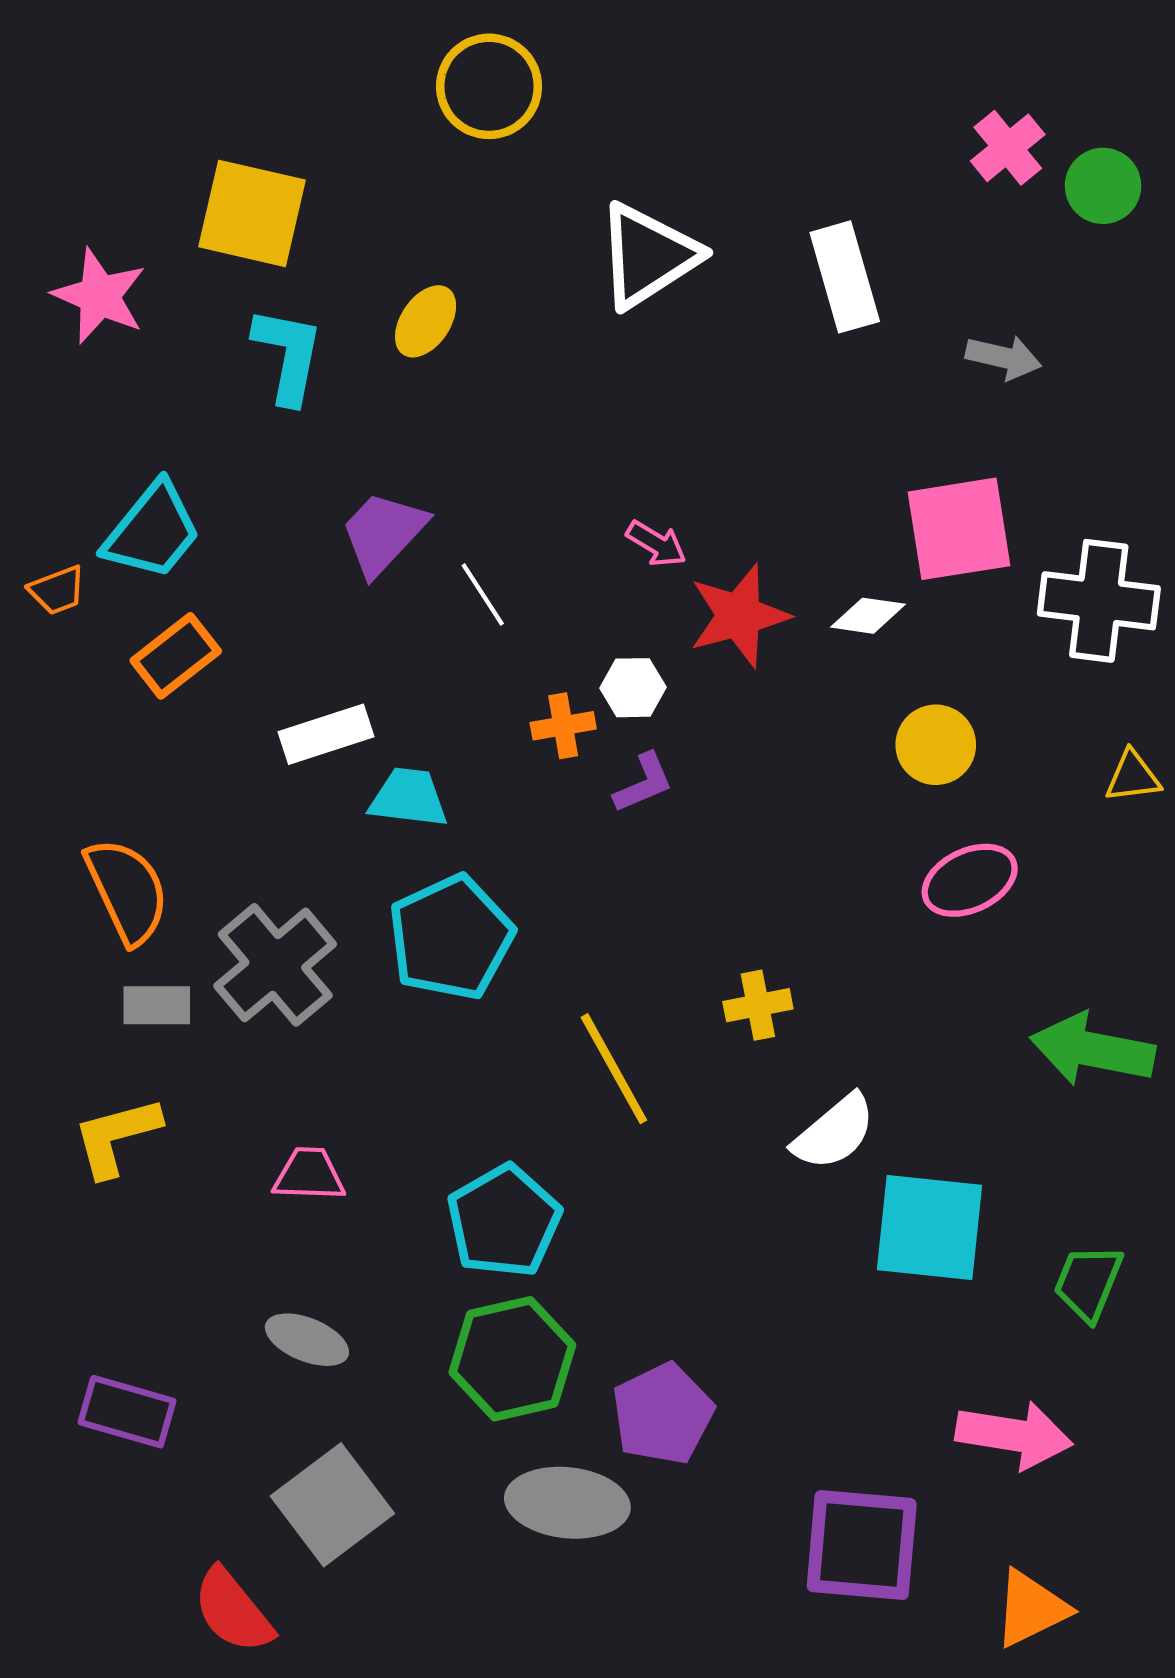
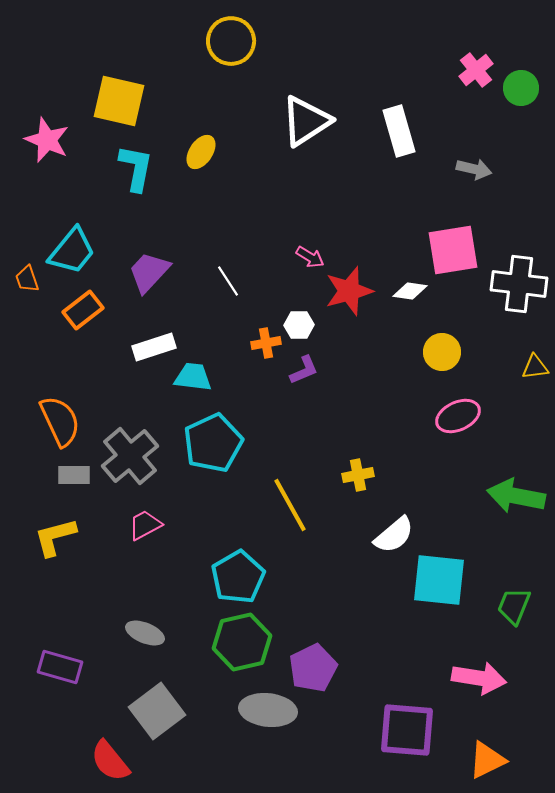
purple trapezoid: (383, 533) -> (149, 272), moved
orange trapezoid: (57, 590) -> (27, 279), turned 92
pink trapezoid: (309, 1175) -> (145, 525), moved, turned -30

